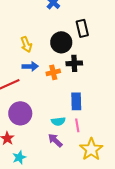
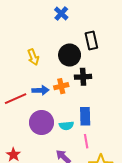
blue arrow: (30, 66) -> (40, 90), moved
purple circle: (20, 113) -> (42, 122), moved
cyan semicircle: (58, 121) -> (66, 126), moved

